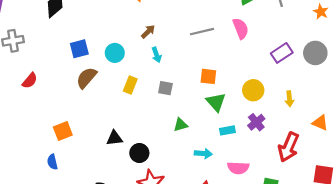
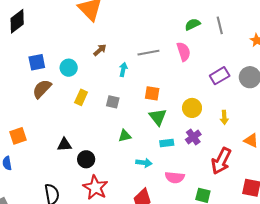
cyan arrow: (157, 55) -> (123, 70), moved, turned -152

